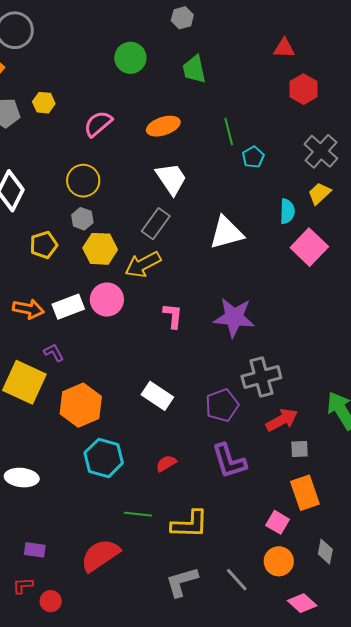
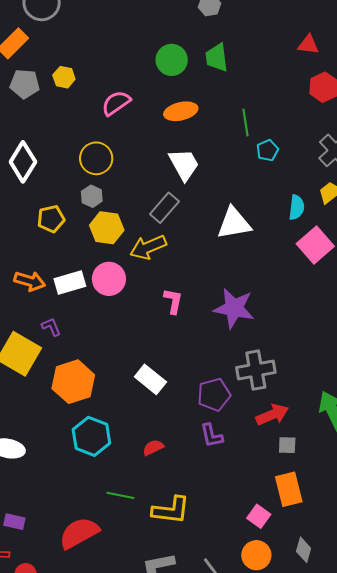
green circle: (130, 58) -> (172, 60), moved
purple L-shape: (229, 461) -> (212, 436), moved, size x0.7

